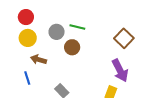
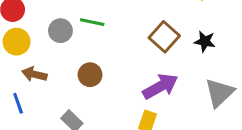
brown circle: (72, 47) -> (90, 75), moved
purple arrow: (120, 70) -> (160, 86), turned -90

